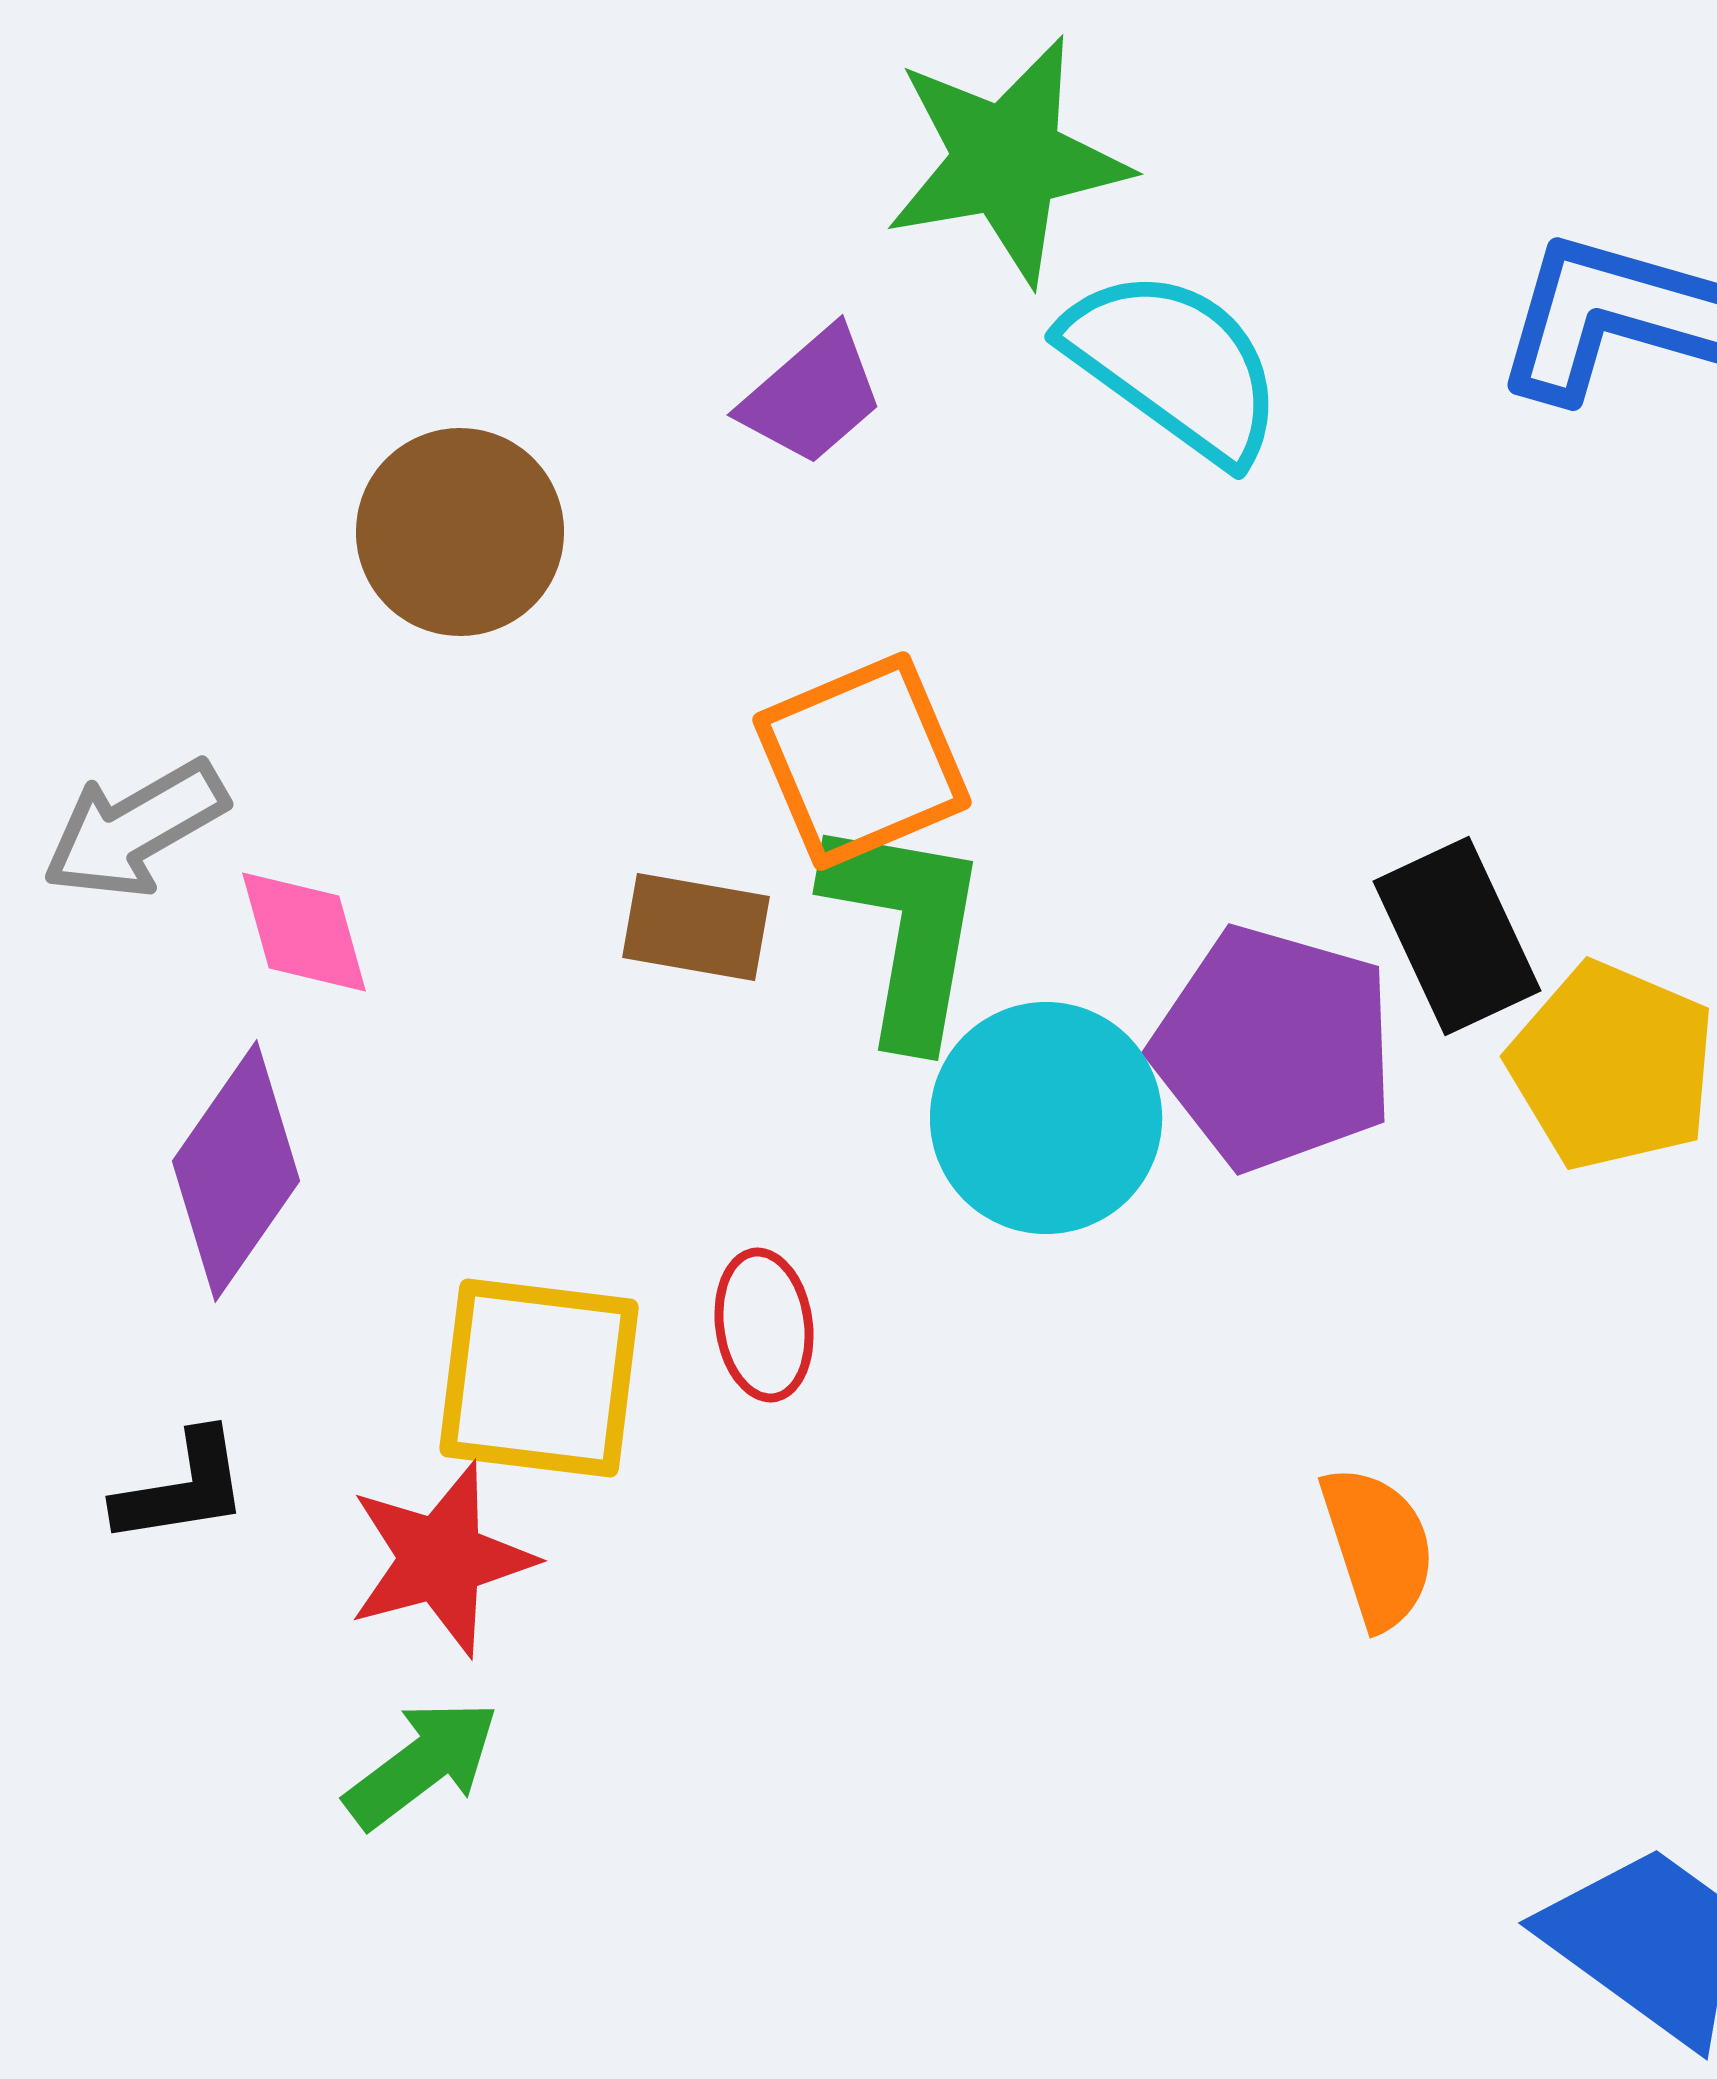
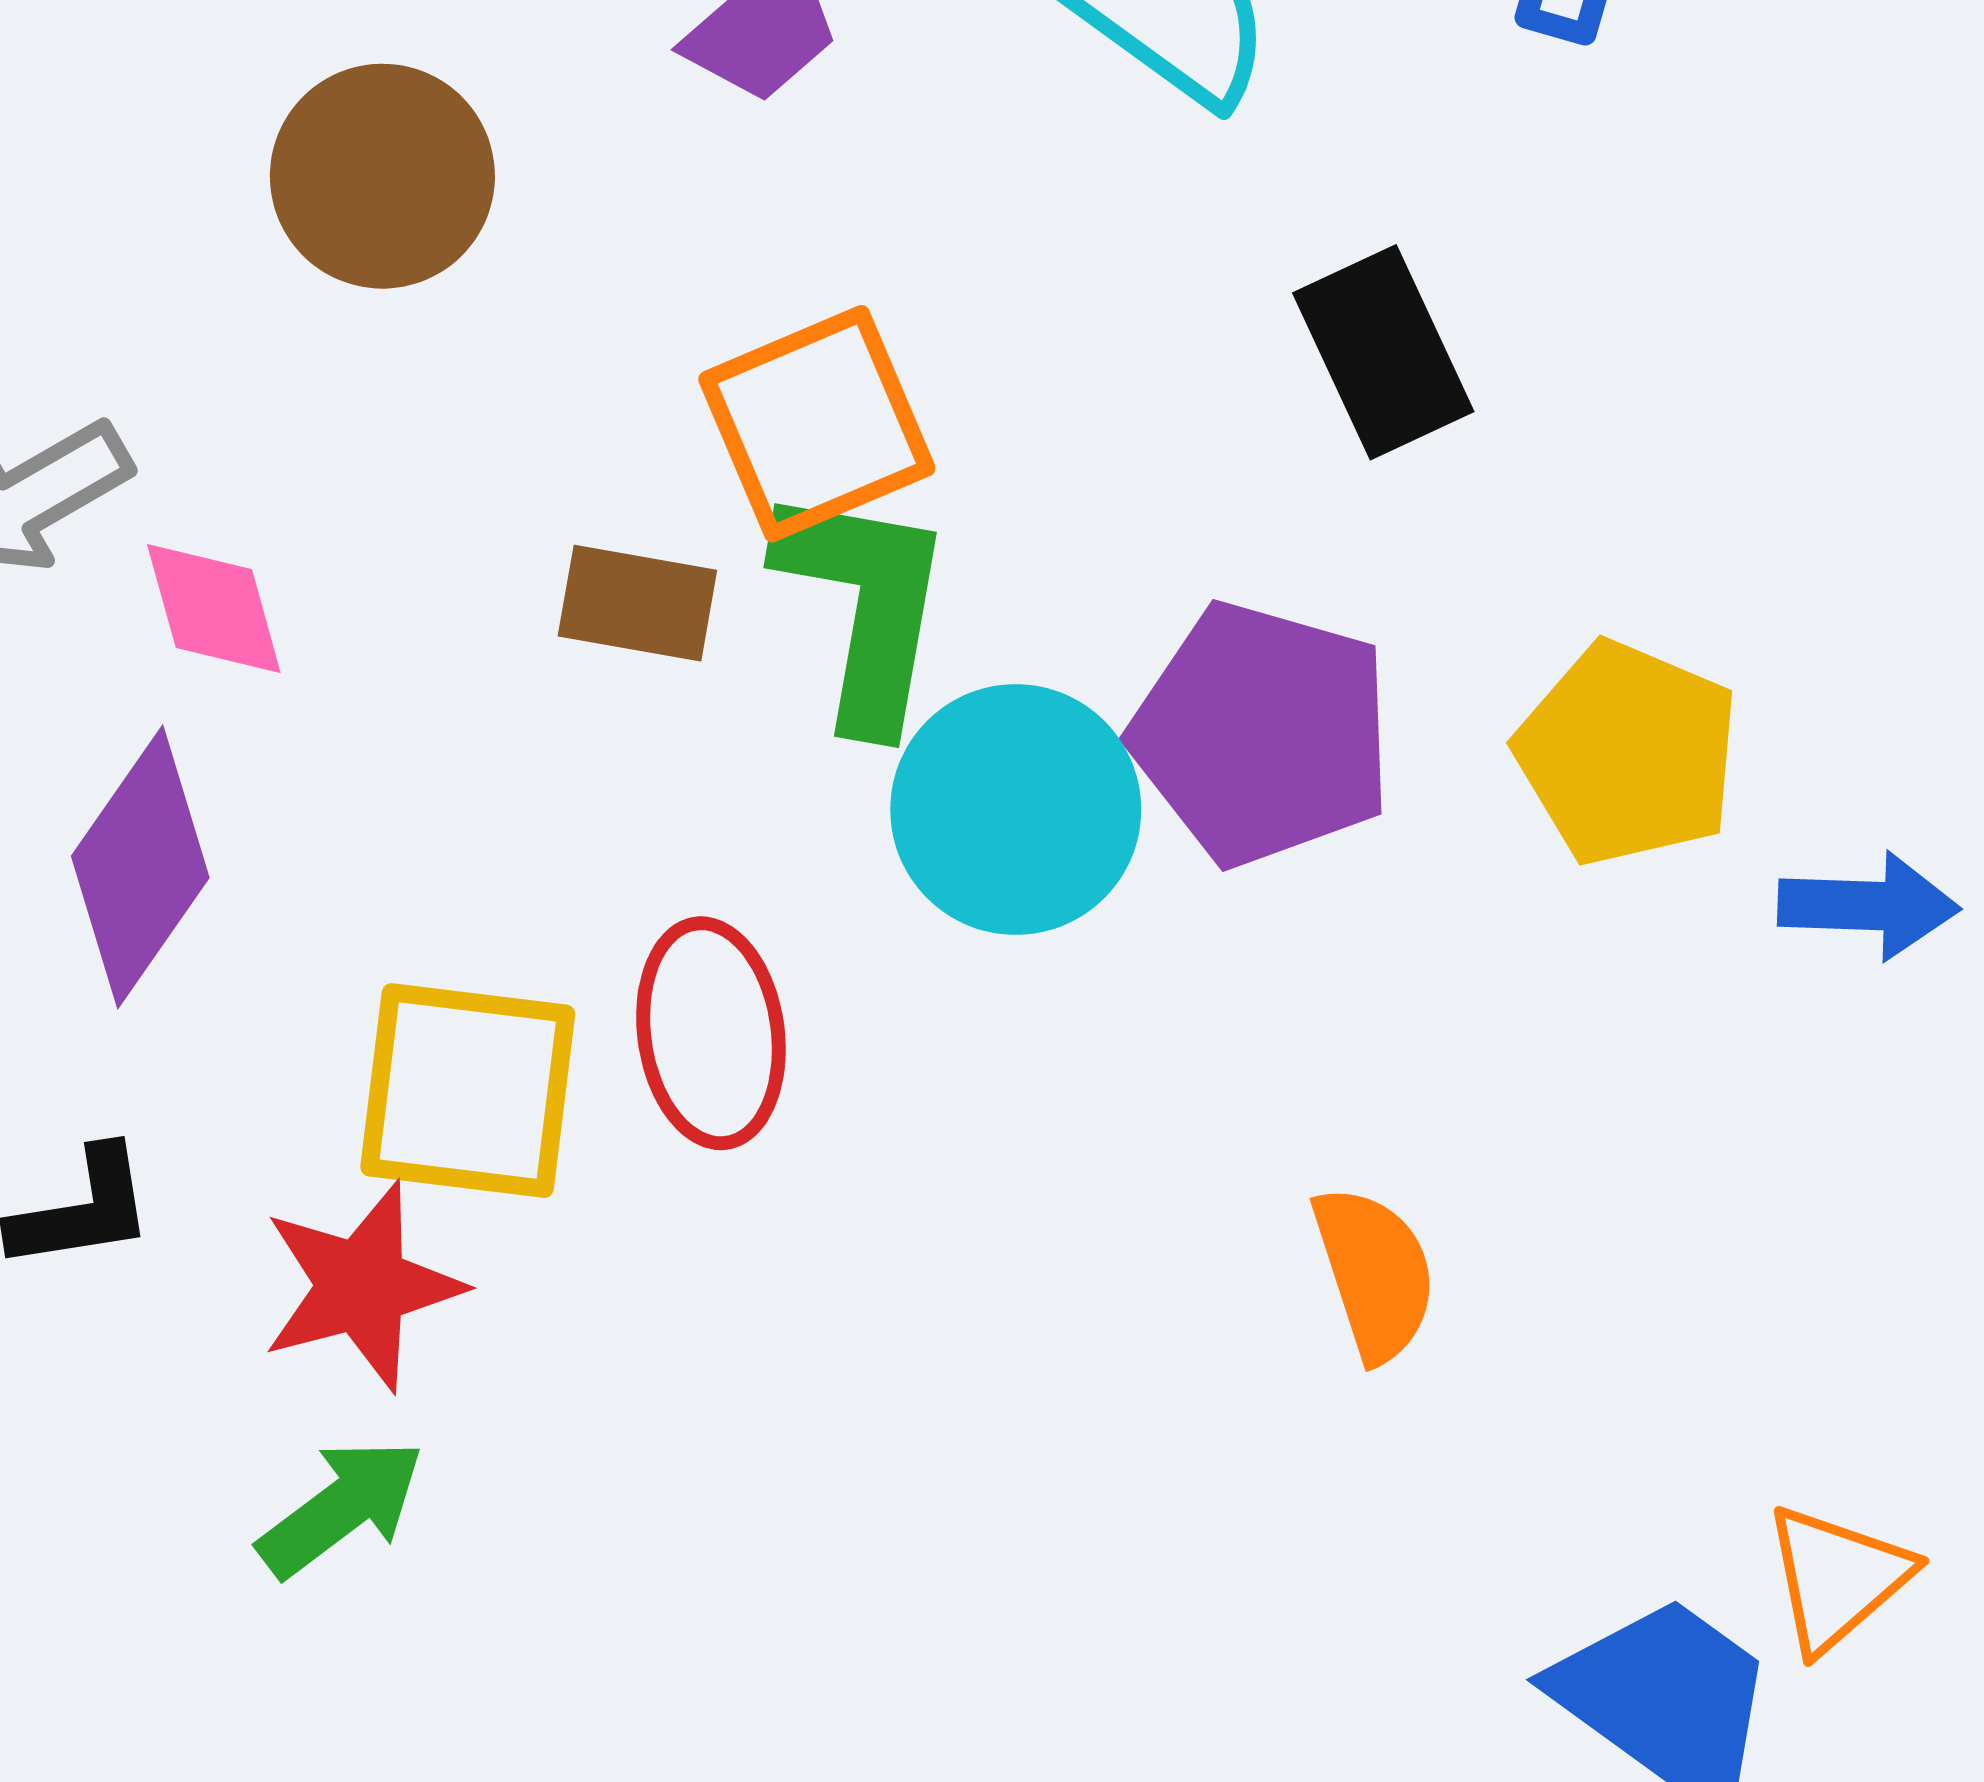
black rectangle: (1457, 936) -> (1383, 352), moved
red ellipse: (764, 1325) -> (711, 1033), size x1.4

